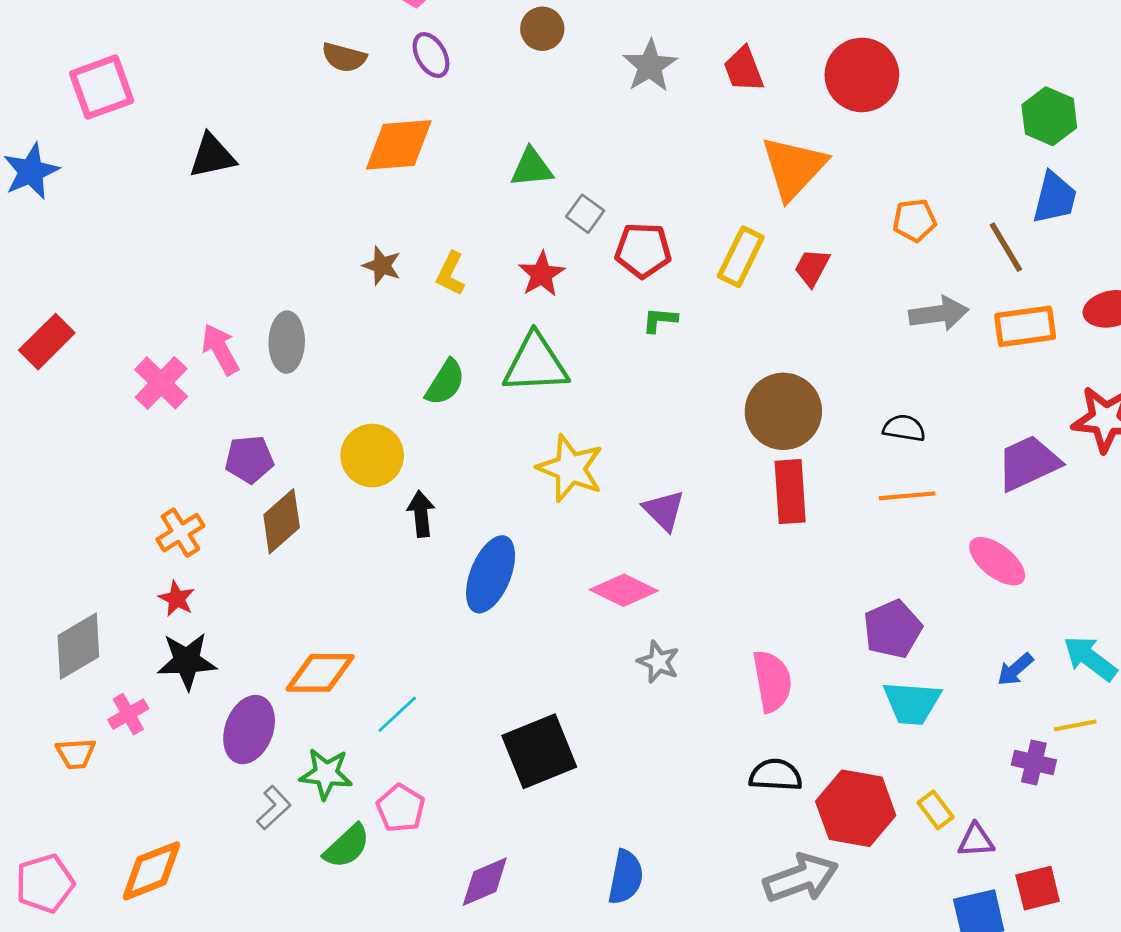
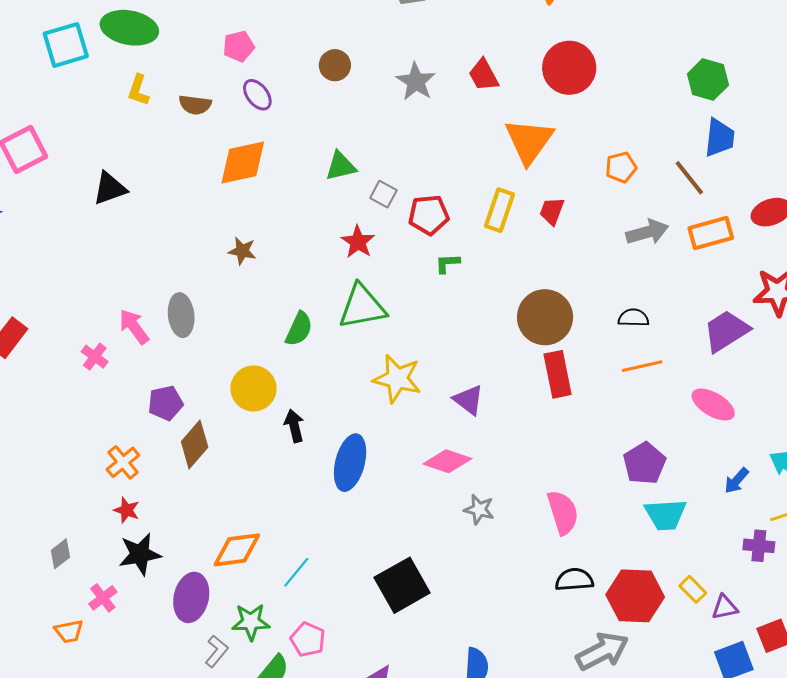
yellow L-shape: (451, 274) -> (138, 90), moved
pink cross: (161, 383) -> (95, 357), size x0.7
gray diamond: (78, 646) -> (60, 554), size x0.6

